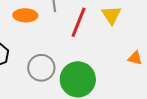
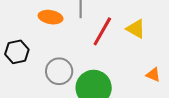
yellow triangle: (111, 15) -> (136, 29), turned -35

